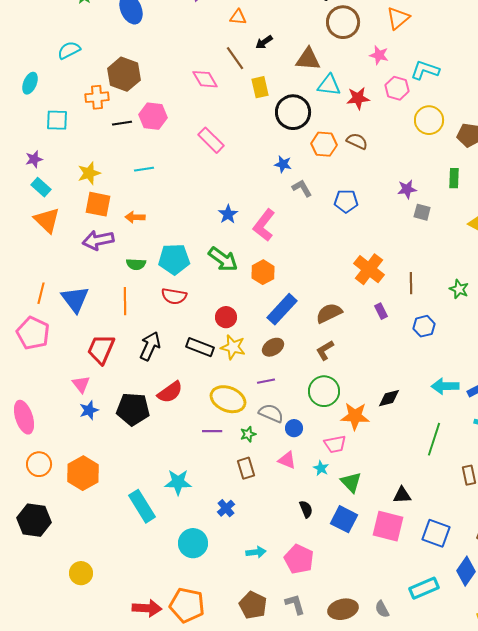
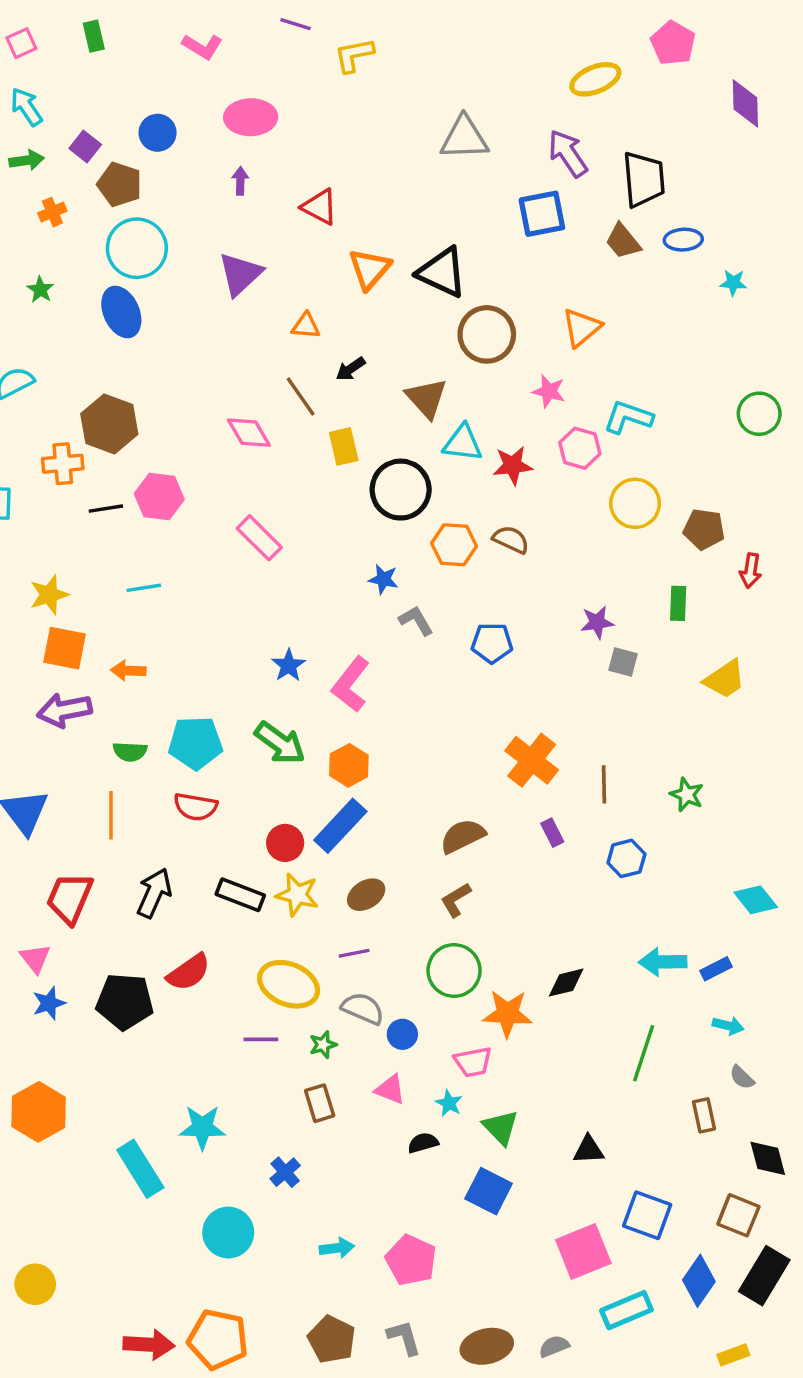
brown triangle: (308, 59) -> (426, 398), turned 44
blue rectangle: (282, 309) -> (340, 826), moved
black semicircle: (306, 509) -> (423, 1143), moved, turned -84
pink square: (388, 526) -> (583, 1251), moved, turned -36
gray semicircle: (382, 609) -> (554, 1346), turned 96

